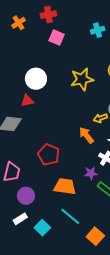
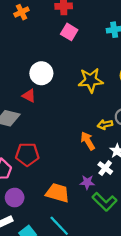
orange cross: (18, 23) -> (21, 12), moved
red triangle: (27, 101) -> (29, 96), turned 32
red pentagon: (49, 155) -> (27, 154), moved, turned -30

